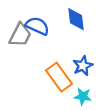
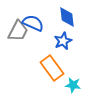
blue star: (83, 66) -> (63, 41), moved

